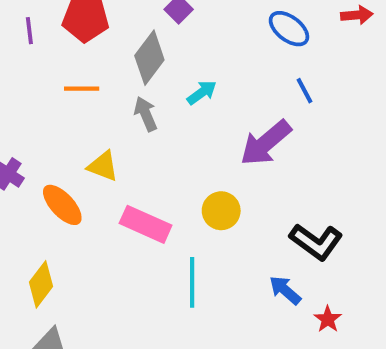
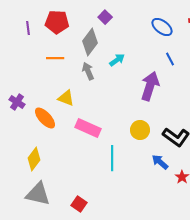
purple arrow: (266, 143) -> (150, 86), turned 148
yellow circle: (221, 211) -> (140, 130), moved

